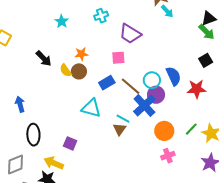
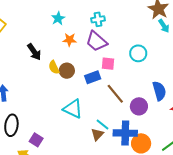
purple trapezoid: (130, 34) -> (97, 41), moved
orange star: (81, 54) -> (70, 40), moved
cyan circle: (152, 80) -> (138, 53), moved
blue rectangle: (107, 83) -> (93, 77), moved
blue cross: (144, 105) -> (125, 133), moved, turned 35
purple square: (70, 143) -> (36, 140), moved

